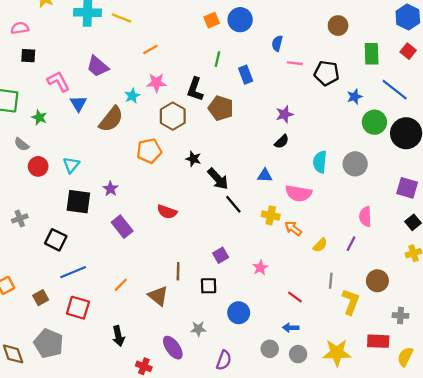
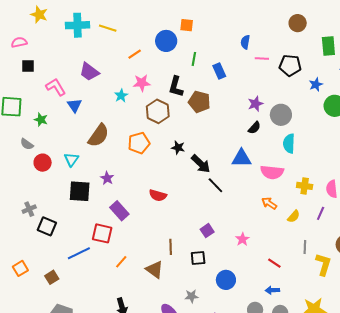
orange square: (212, 20) -> (187, 25), turned 32
blue circle: (240, 20) -> (166, 41), moved
brown semicircle: (111, 119) -> (99, 135), moved
gray circle: (355, 164) -> (281, 115), moved
blue triangle: (265, 175) -> (241, 158), size x1.5
yellow cross: (271, 215) -> (305, 186), moved
black square: (56, 240) -> (47, 226), moved
red square: (78, 308) -> (102, 233), moved

